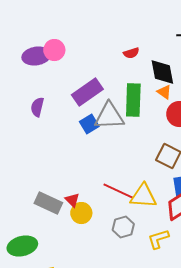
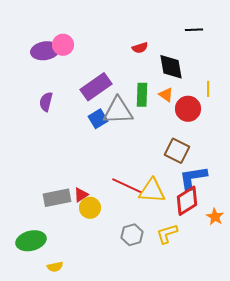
orange triangle: (164, 92) -> (166, 95), moved
green rectangle: (133, 100) -> (142, 95), size x0.7
red triangle: (72, 200) -> (81, 195), turned 42
gray rectangle: (48, 203) -> (57, 198), turned -36
gray hexagon: (123, 227) -> (132, 235), moved

